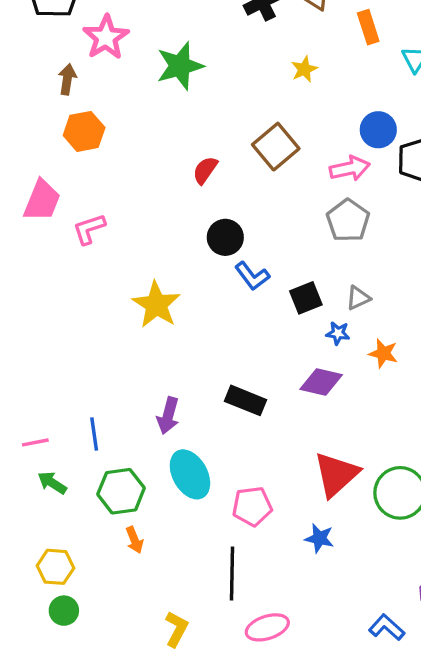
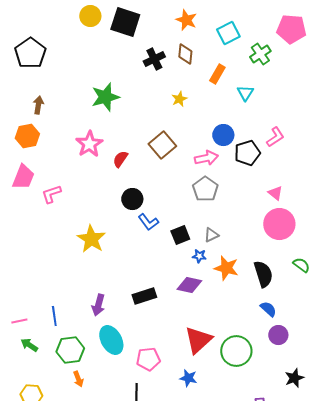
orange rectangle: (368, 27) -> (217, 74), turned 48
pink star: (106, 37) -> (89, 144), moved
orange hexagon: (84, 131) -> (27, 136), moved
orange star: (383, 353) -> (226, 268), size x1.4
black rectangle: (245, 400) -> (144, 296), turned -40

